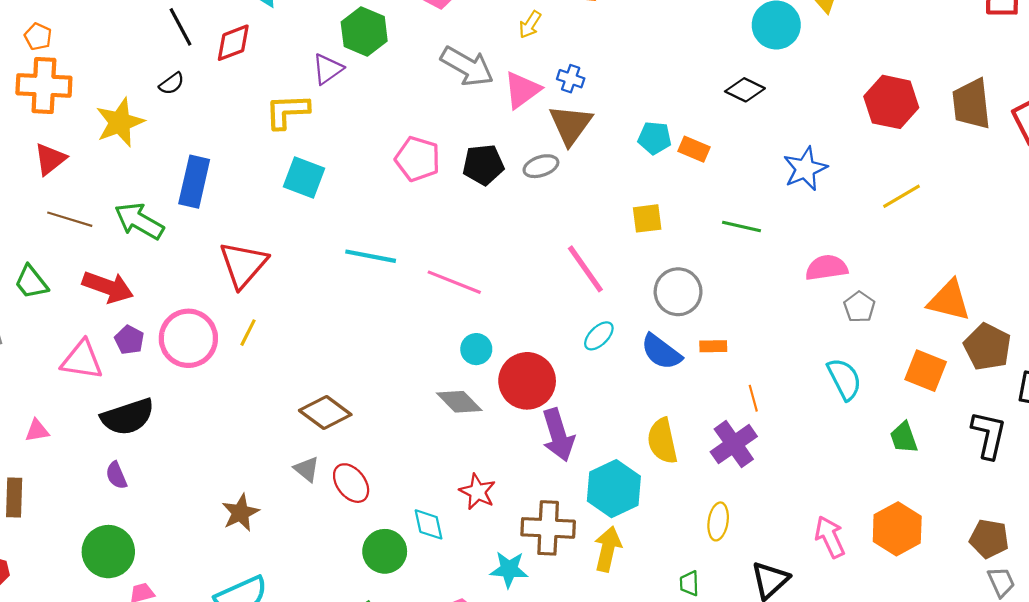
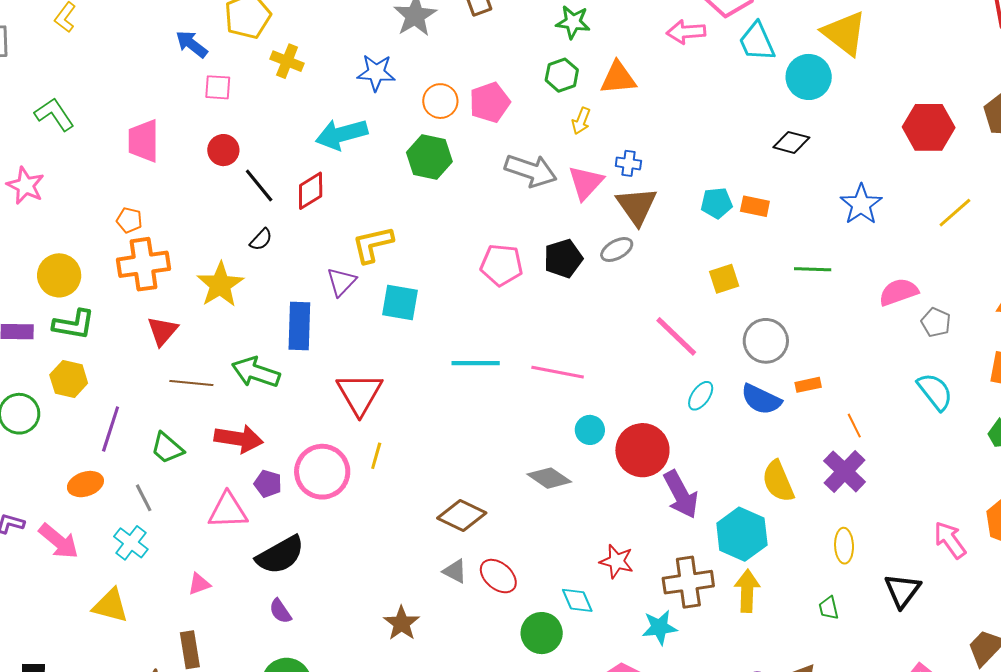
purple triangle: (328, 69) -> (341, 282), moved
gray diamond: (459, 402) -> (549, 478), moved

